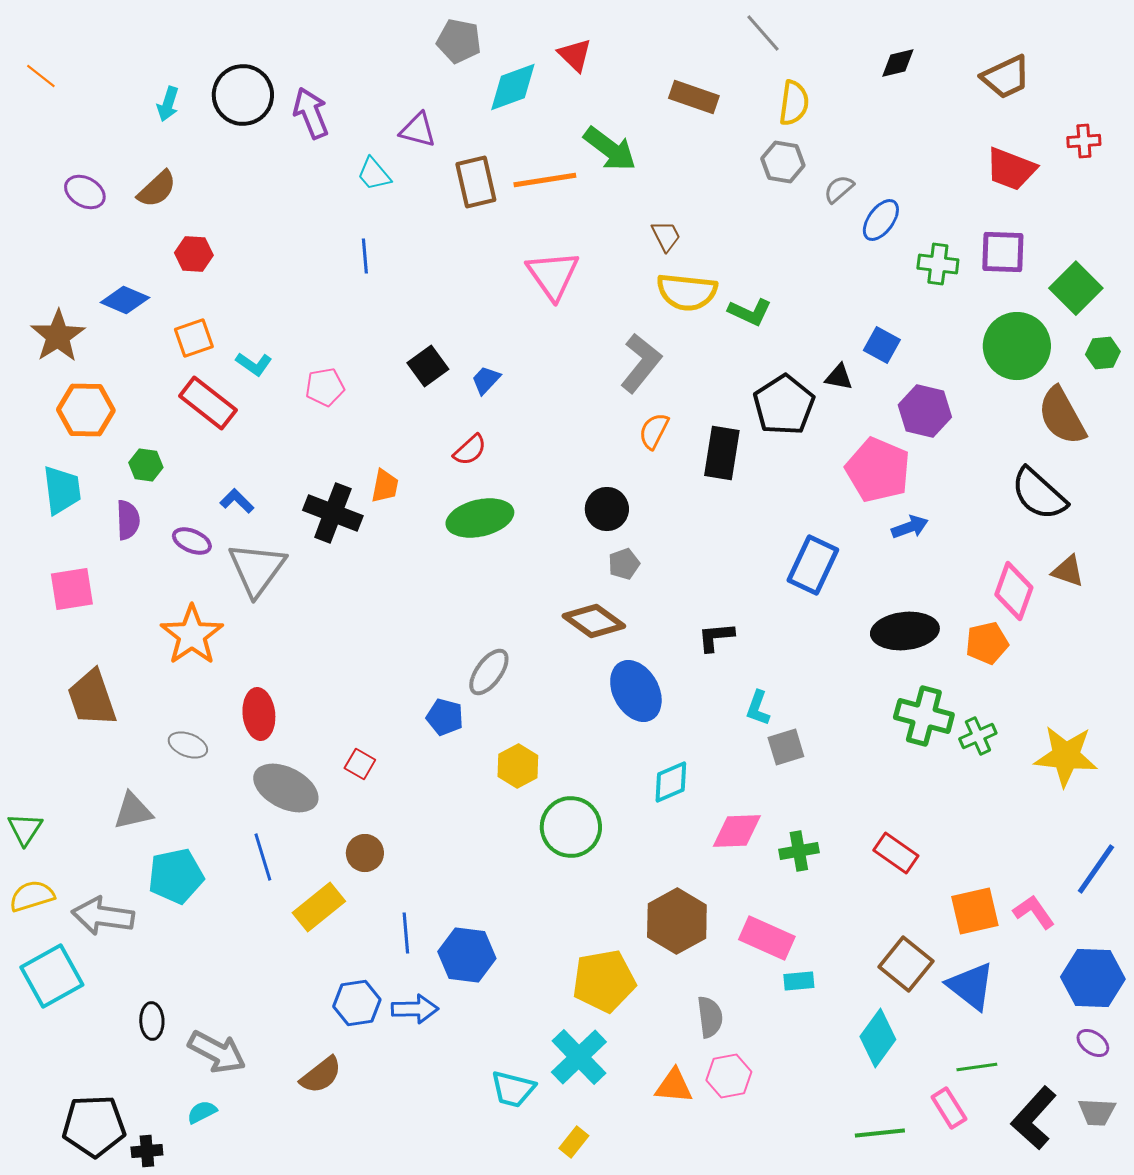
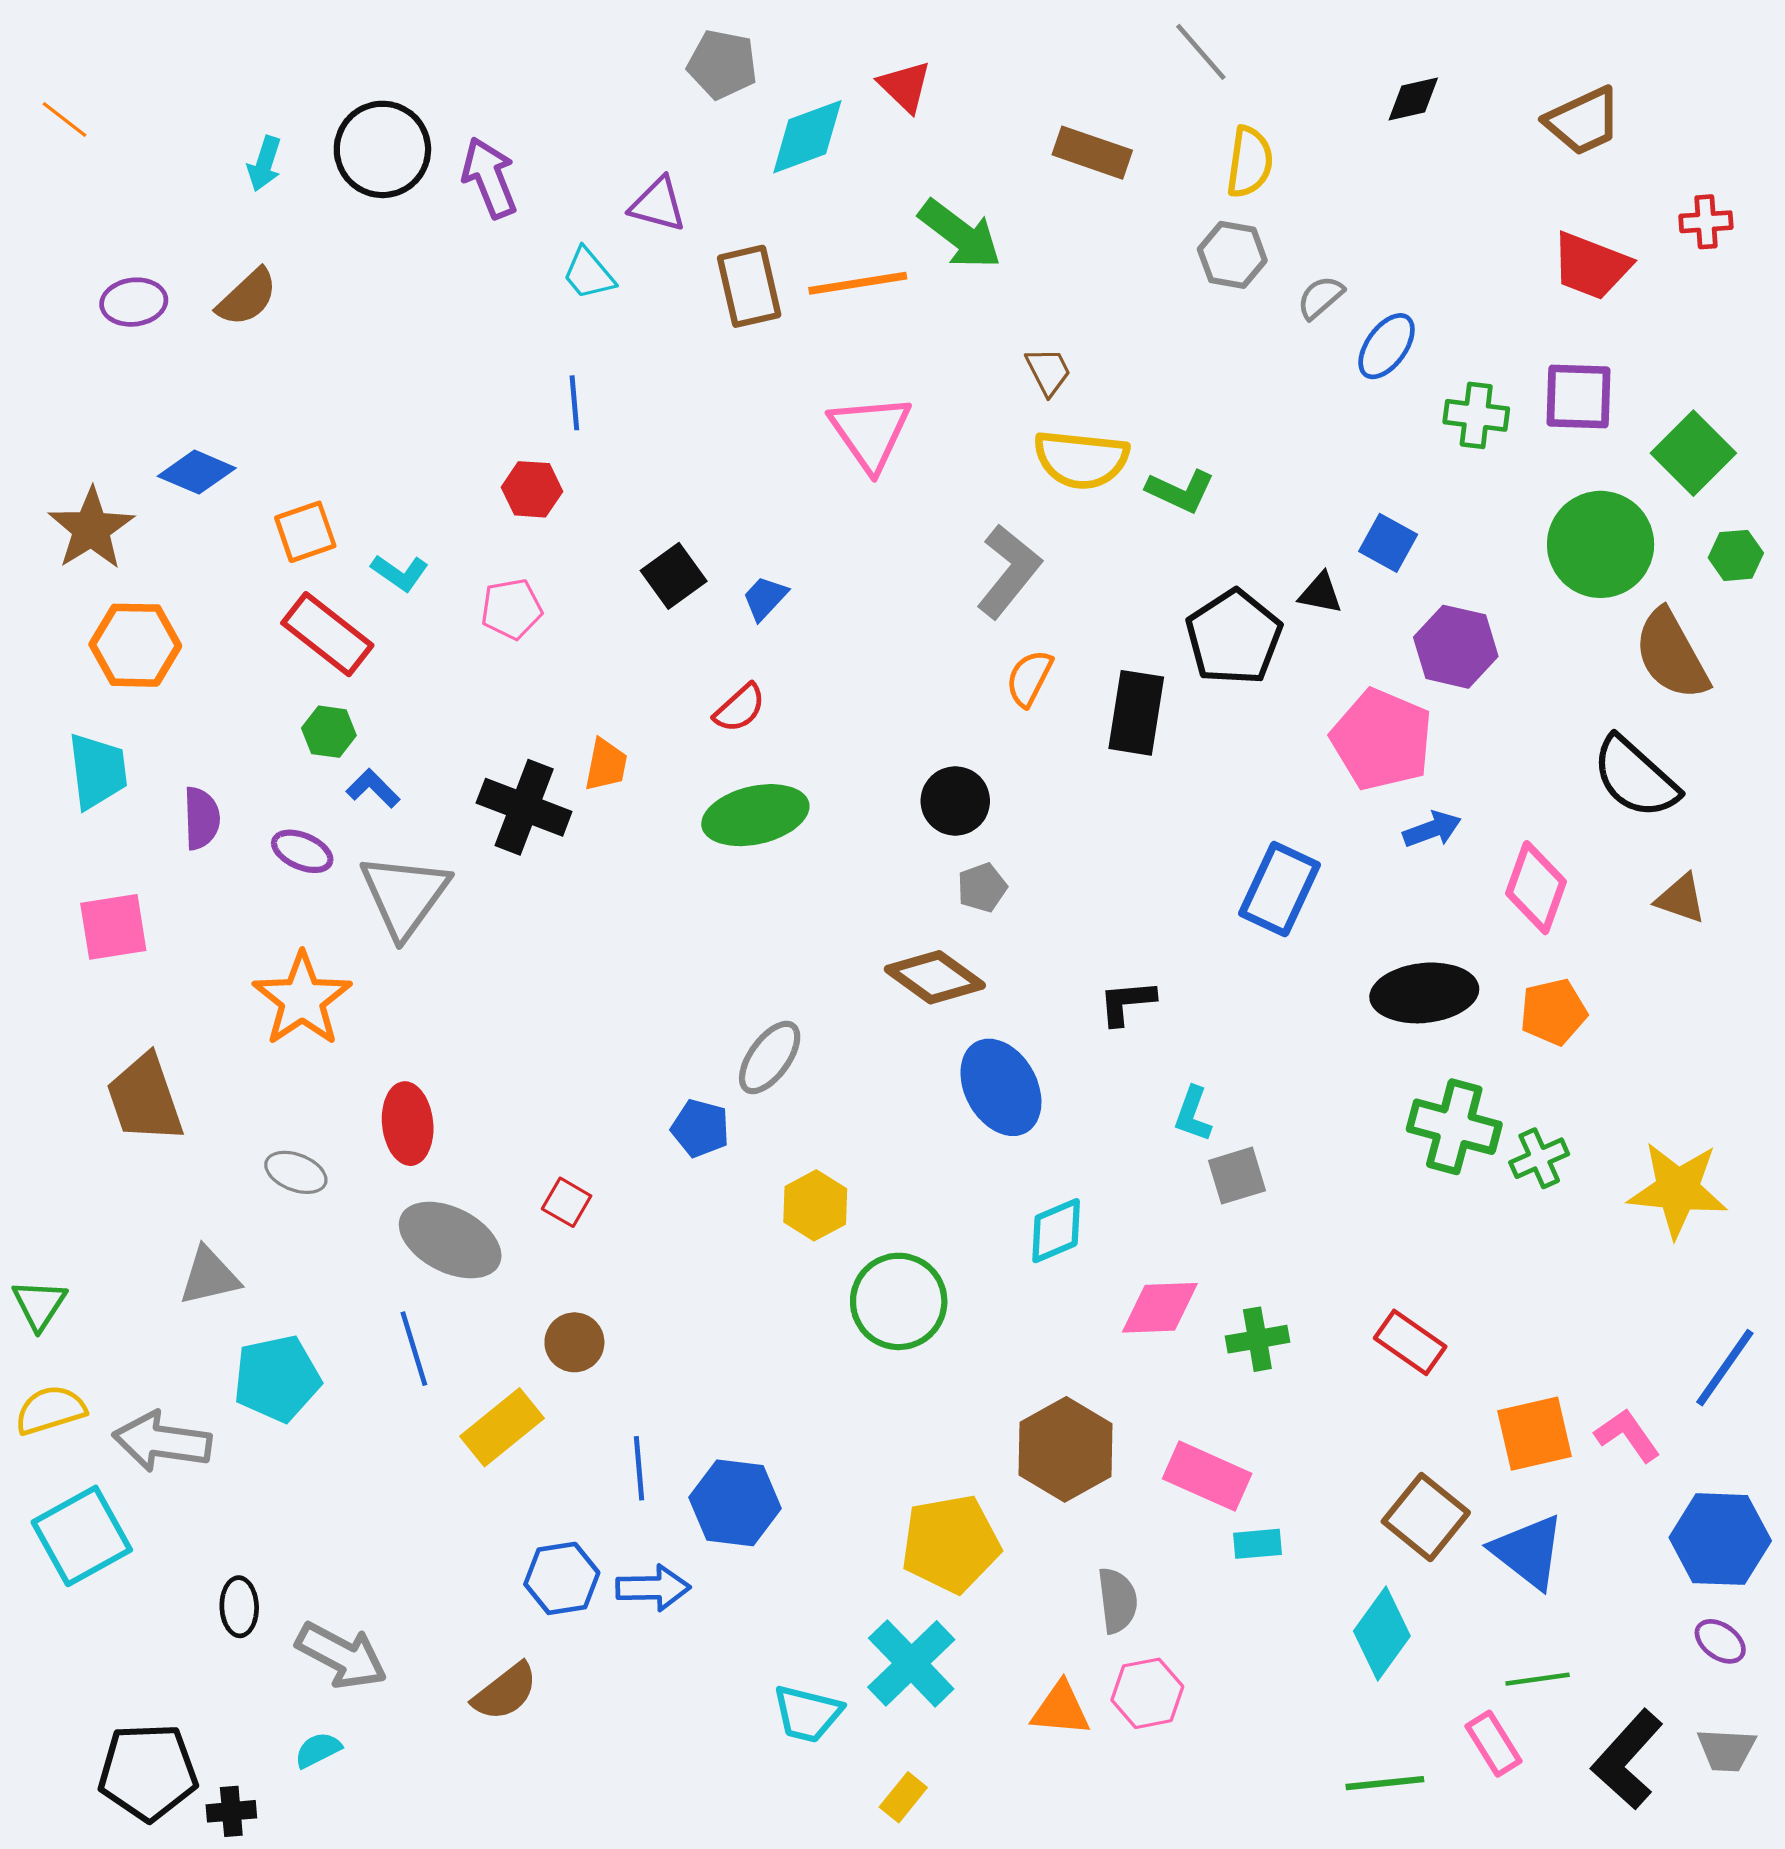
purple ellipse: (85, 192) -> (134, 302), turned -36
red hexagon: (194, 254) -> (532, 489), moved
green hexagon: (146, 465) -> (329, 732), moved
pink diamond: (1014, 591) -> (1536, 888), moved

